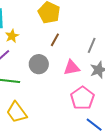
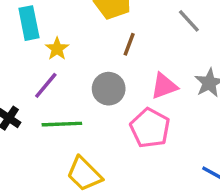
gray line: (92, 45) -> (189, 21), moved, turned -56
pink pentagon: (82, 98) -> (150, 128), moved

